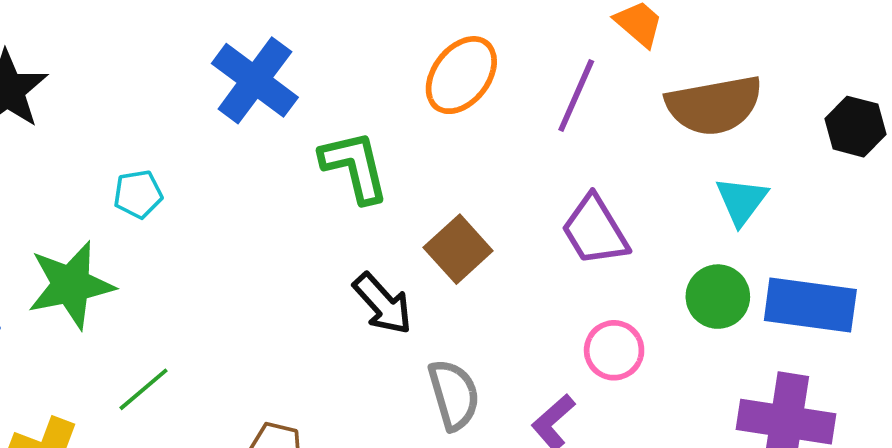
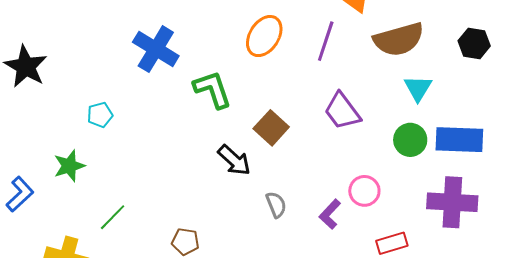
green star: (71, 285) -> (69, 166), size x0.7
pink circle: (614, 350) -> (364, 191), moved
gray semicircle: (454, 395) -> (276, 205), size x0.7

